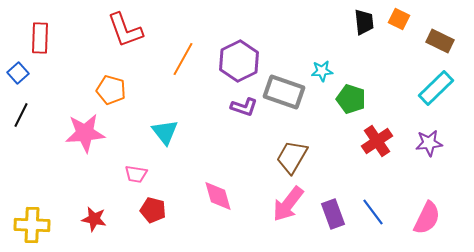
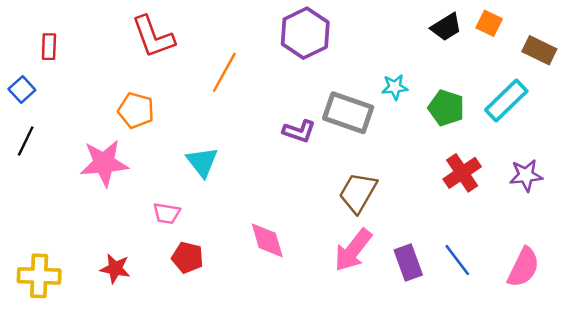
black trapezoid: (364, 22) -> (446, 27), turned 64
red rectangle: (40, 38) -> (49, 47), size x0.7
purple hexagon: (239, 61) -> (305, 33), moved
cyan rectangle: (436, 88) -> (506, 101), moved
green pentagon: (351, 99) -> (446, 108), moved

